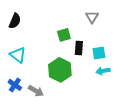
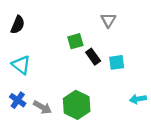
black rectangle: (79, 48) -> (93, 57), turned -40
green hexagon: (60, 70) -> (77, 105), moved
cyan arrow: (103, 71) -> (138, 99), moved

